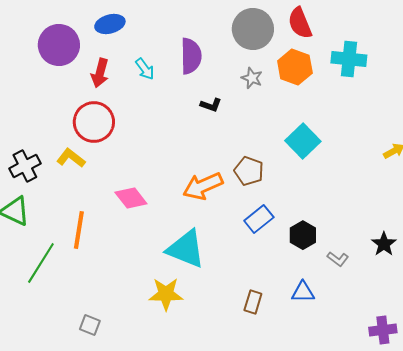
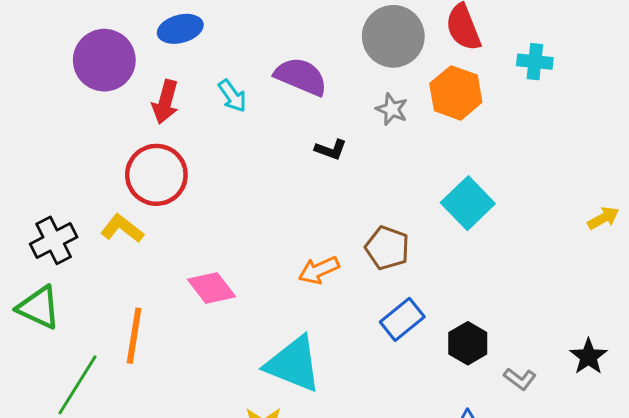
purple semicircle: (191, 56) -> (301, 77), turned -66
cyan cross: (349, 59) -> (535, 62), moved, size x0.7
orange arrow: (203, 186) -> (319, 270), size x0.7

